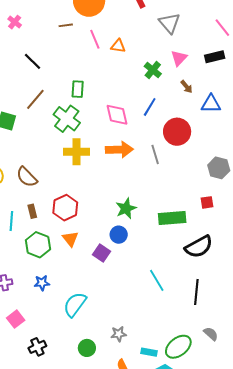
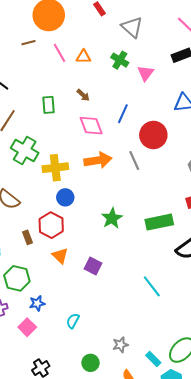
pink triangle: (179, 58) -> (146, 73), moved
green cross: (153, 70) -> (120, 60), moved
brown arrow: (186, 87) -> (83, 95), moved
green cross: (67, 119) -> (25, 150), moved
brown rectangle: (32, 211) -> (27, 237), moved
blue circle: (119, 235) -> (65, 197), moved
green hexagon: (38, 245) -> (17, 278), moved
cyan semicircle: (75, 304) -> (73, 321), size x0.6
pink square: (16, 319) -> (27, 327), moved
cyan rectangle: (149, 352) -> (153, 359), turned 42

